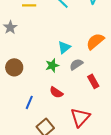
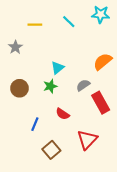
cyan triangle: (64, 47) -> (57, 68), moved
green star: (52, 65) -> (50, 86), moved
red rectangle: (93, 81) -> (101, 103), size x1.5

